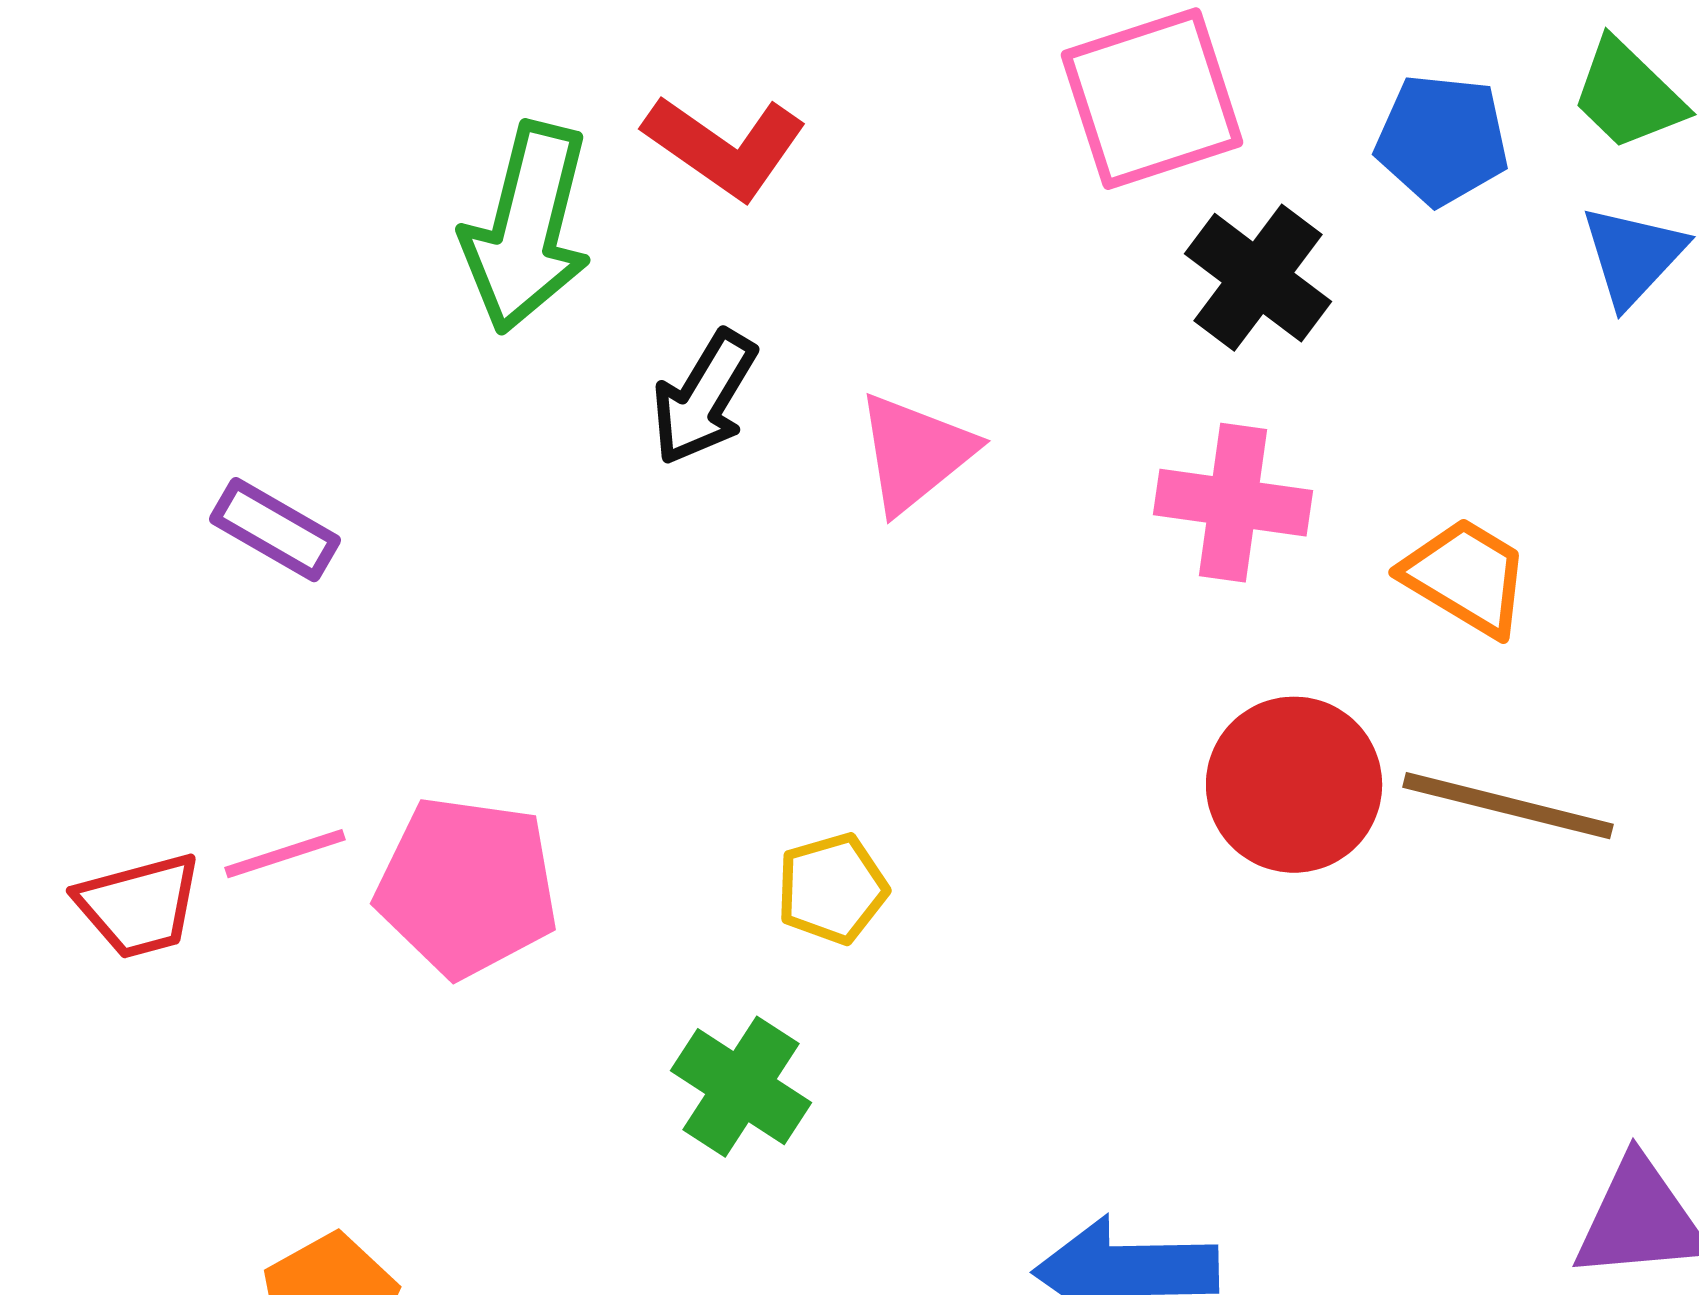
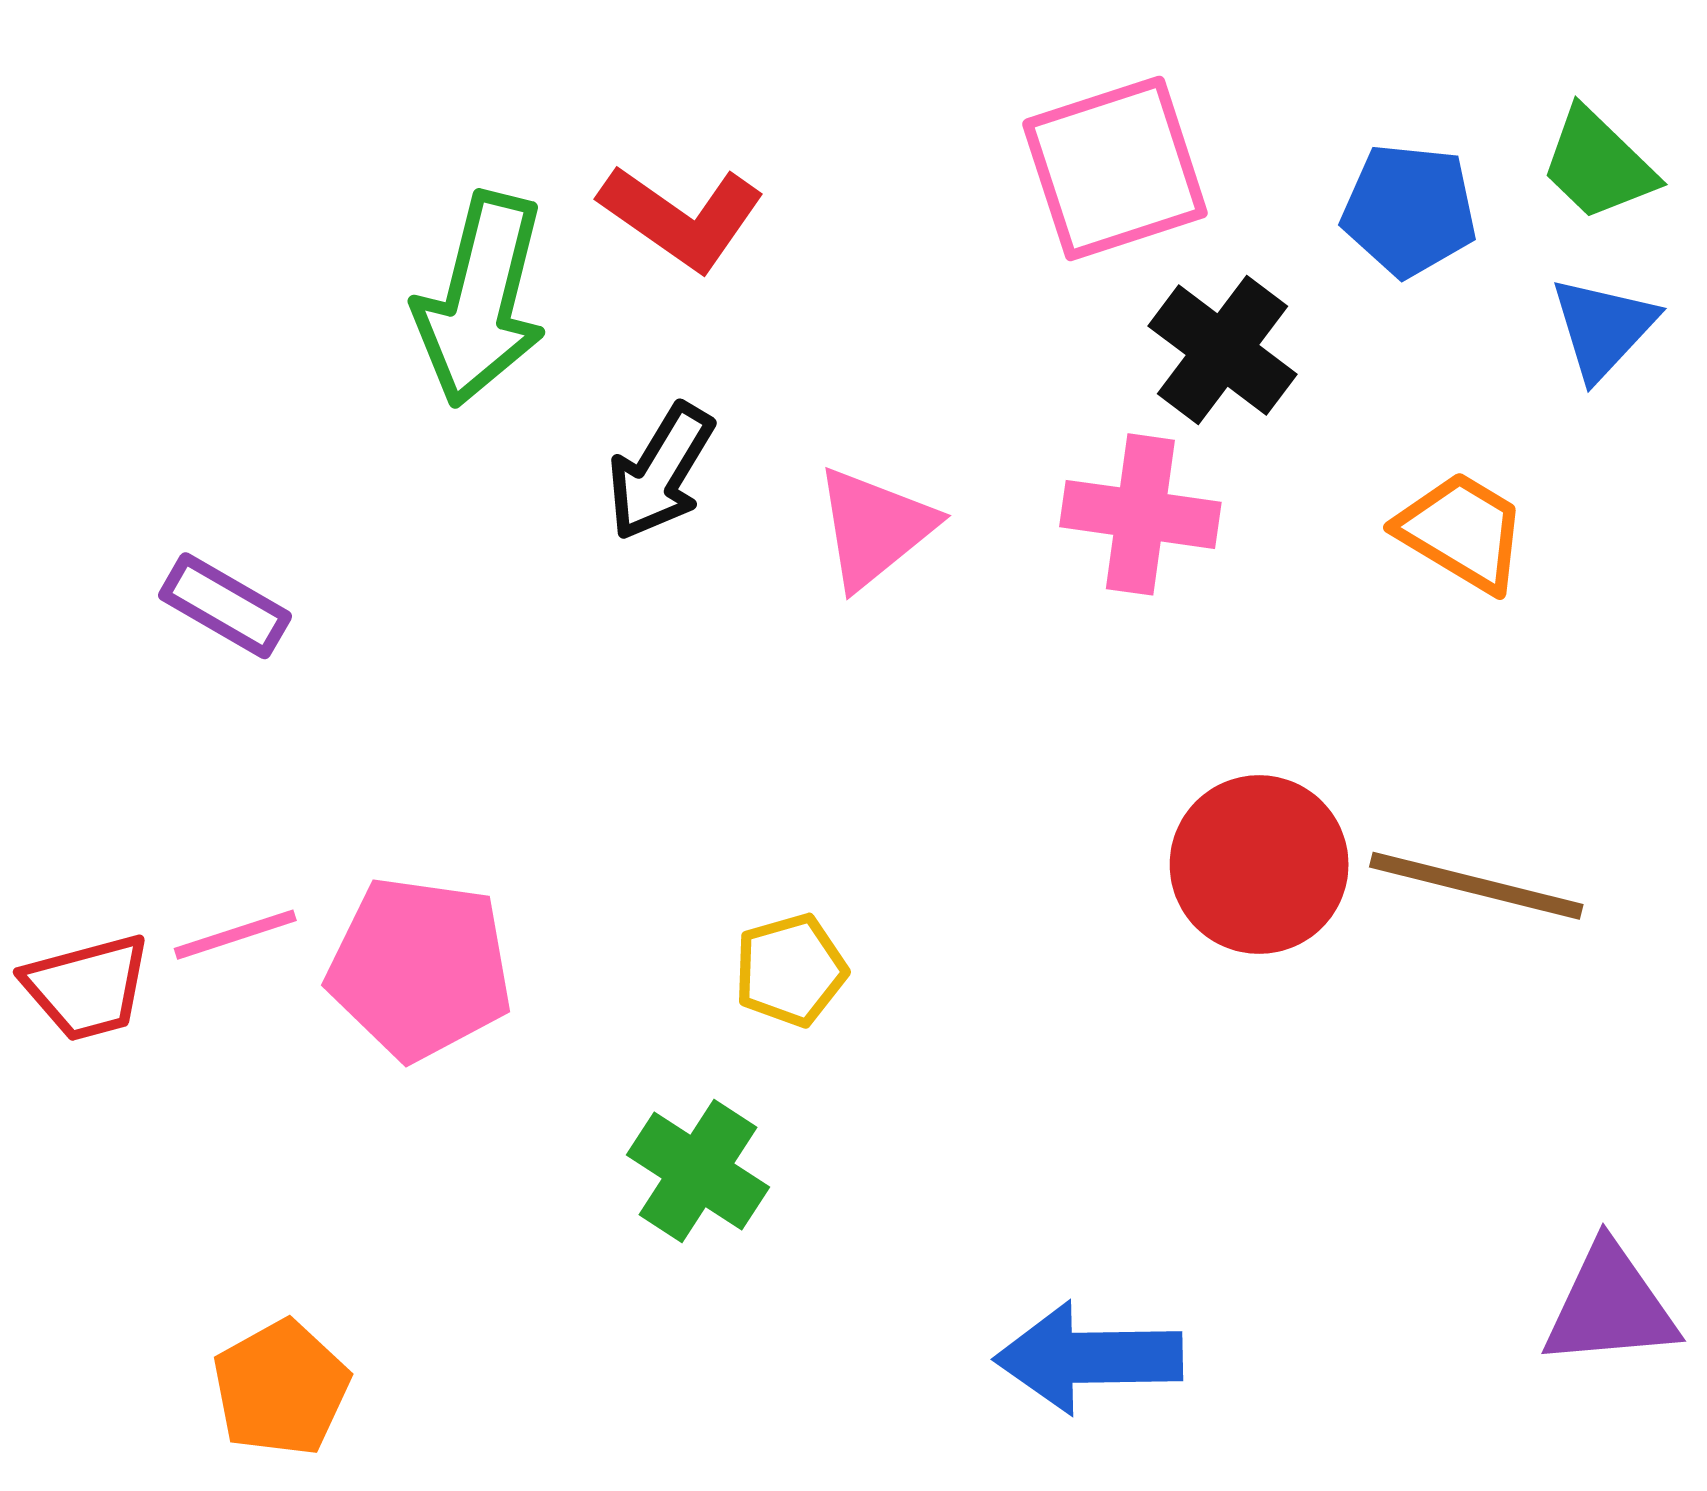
pink cross: (1233, 503) -> (1140, 514), moved
orange trapezoid: (1466, 577) -> (1462, 532), moved

